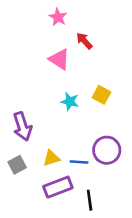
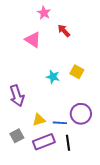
pink triangle: (59, 59) -> (33, 40), moved
gray square: (17, 165) -> (17, 136), moved
black line: (90, 200) -> (68, 143), moved

